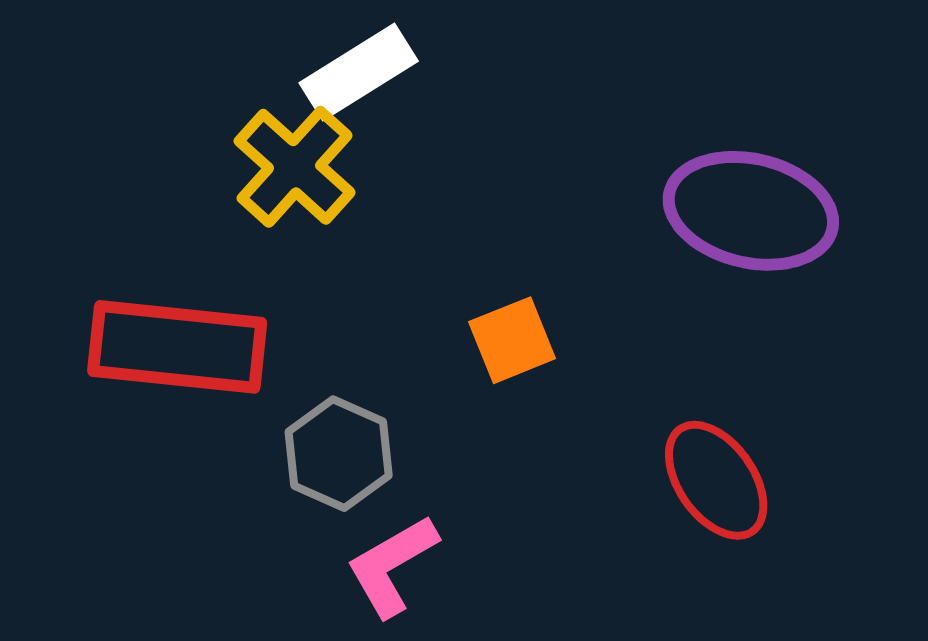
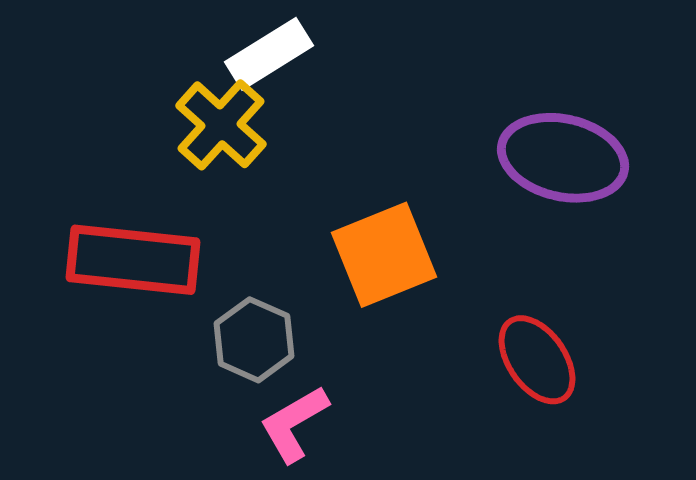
orange square: (512, 340) -> (384, 255), size x1.6

